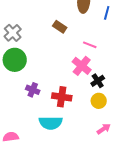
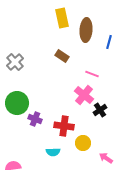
green circle: (15, 60) -> (17, 103), moved
yellow circle: (99, 101) -> (83, 143), moved
cyan semicircle: (51, 123) -> (53, 152), size x0.6
pink arrow: (104, 129) -> (106, 158), turned -112

